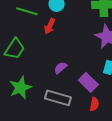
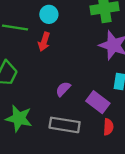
green star: (20, 88) -> (19, 118), turned -30

